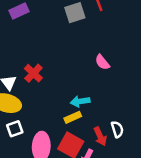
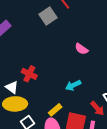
yellow rectangle: (73, 117) -> (55, 110), moved

